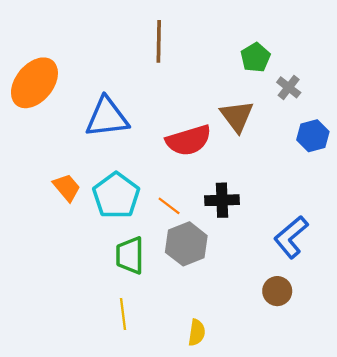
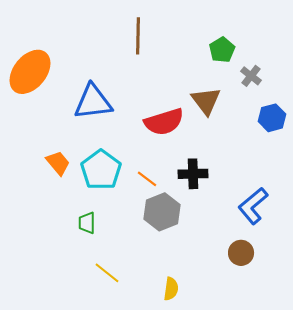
green trapezoid: (130, 255) -> (87, 223), moved, size x0.7
yellow line: (123, 314) -> (107, 273), turned -44

